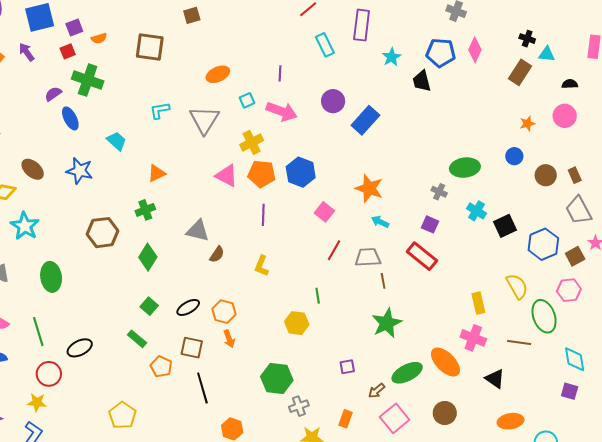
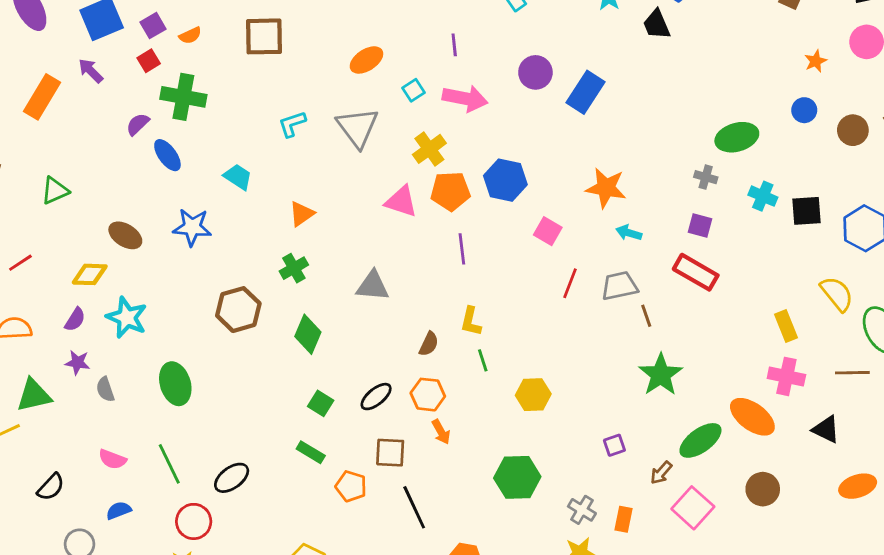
black square: (505, 226) -> (807, 211), turned 30
brown semicircle: (217, 254) -> (429, 344), moved
green line: (318, 296) -> (483, 360), moved
gray cross: (299, 406) -> (582, 510), moved, turned -30

